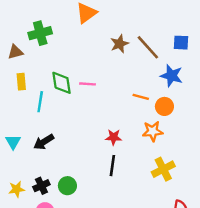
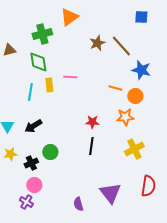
green cross: (40, 33) -> (42, 34), moved
blue square: (181, 43) -> (141, 17), moved
yellow rectangle: (21, 82) -> (49, 85), moved
green diamond: (62, 83) -> (38, 62), moved
green circle: (67, 186) -> (50, 152), moved
yellow star: (17, 189) -> (10, 154), moved

